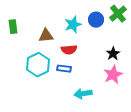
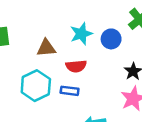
blue circle: (96, 20) -> (111, 39), moved

